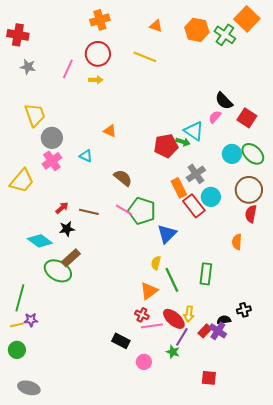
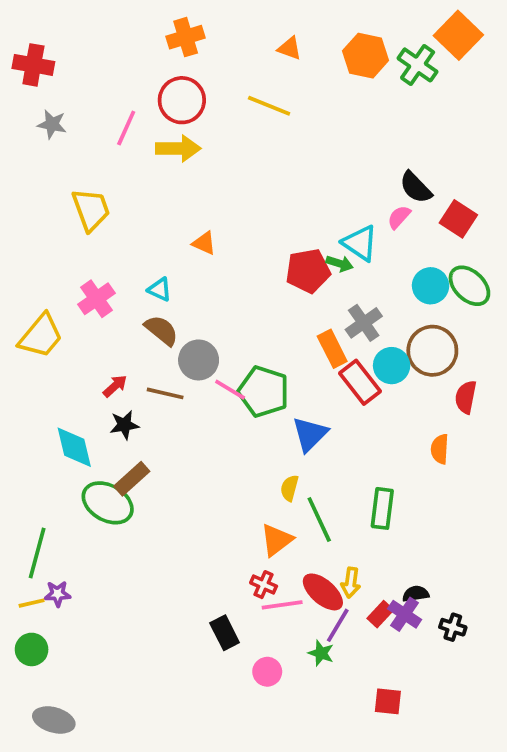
yellow arrow: (96, 80) -> (178, 148), size x1.6
yellow trapezoid: (35, 115) -> (91, 210), moved
gray circle: (52, 138) -> (199, 360), moved
brown semicircle: (123, 178) -> (161, 330), moved
brown circle: (249, 190) -> (432, 351), moved
cyan diamond: (40, 241) -> (74, 447), turned 40
black cross: (244, 310) -> (453, 627), moved, turned 32
black rectangle: (121, 341) -> (225, 633), turned 36

